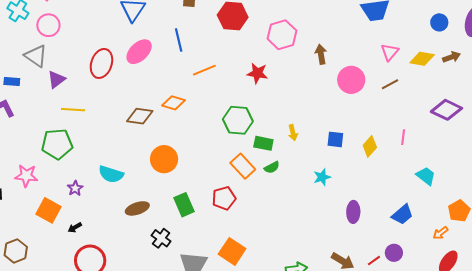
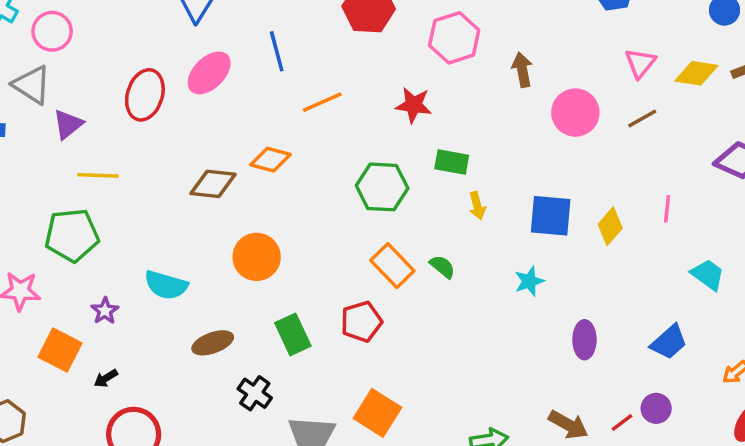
blue square: (335, 139) -> (551, 216), size x1.5
green rectangle: (263, 143) -> (452, 162), moved
green semicircle: (272, 167) -> (442, 267), turned -112

